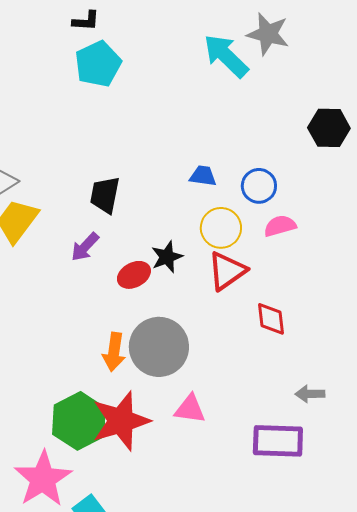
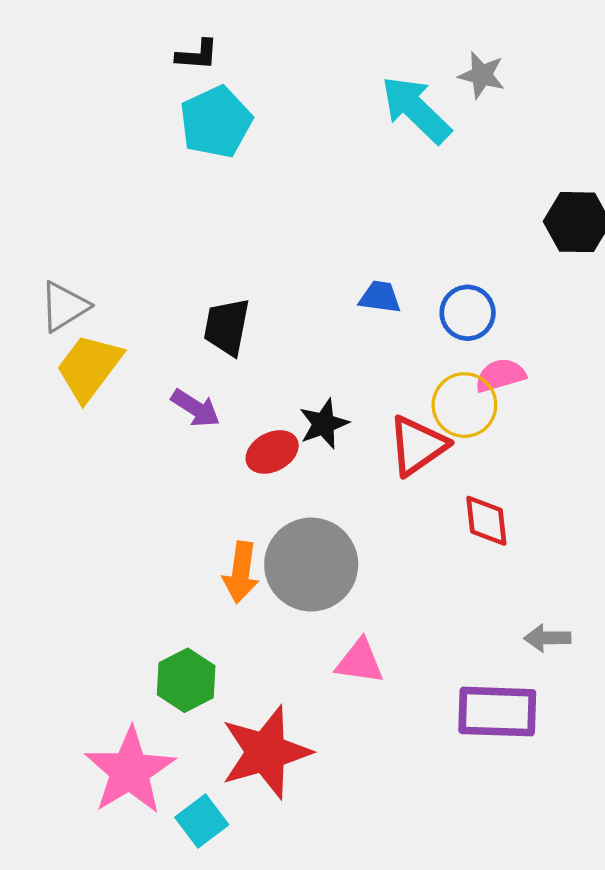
gray star: (268, 34) -> (482, 75), size x0.7
yellow circle: (221, 228) -> (464, 405), moved
purple arrow: (85, 247) -> (195, 408), turned -100
green hexagon: (79, 421) -> (186, 680), size x0.7
red star: (121, 421) -> (266, 752), moved

